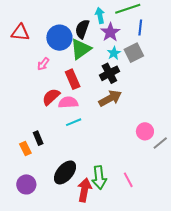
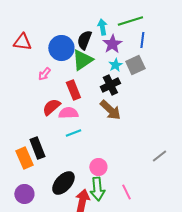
brown arrow: (110, 98) -> (110, 110), turned 70
pink circle: (145, 131) -> (98, 167), moved
black rectangle: (38, 138) -> (37, 148), size x1.5
orange rectangle: (25, 148) -> (24, 158), size x1.5

